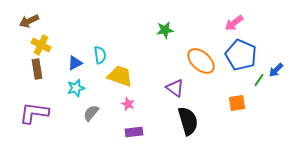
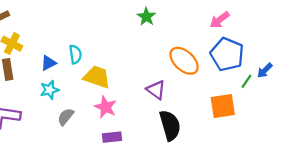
green star: (165, 30) -> (146, 17), moved, turned -30
orange square: (237, 103) -> (223, 106), size x1.4
pink star: (128, 104) -> (105, 107), size x1.5

